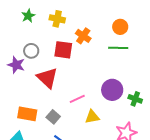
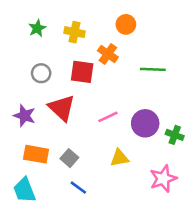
orange circle: (120, 27) -> (126, 24), moved
purple star: (16, 65) -> (24, 116), moved
pink line: (77, 99) -> (108, 117), moved

